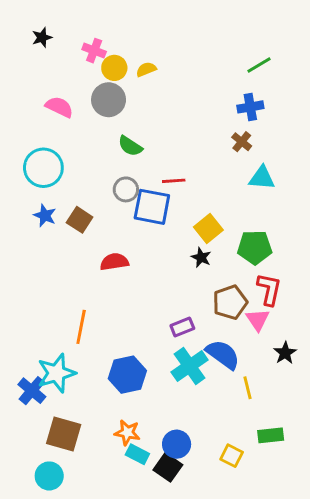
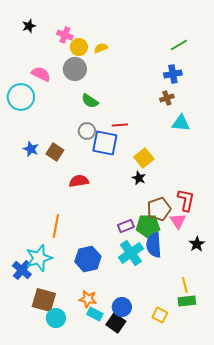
brown cross: (242, 142) -> (167, 98), turned 32
cyan circle: (43, 168) -> (21, 97), moved
green pentagon: (255, 247) -> (148, 226), moved
blue semicircle: (223, 354) -> (154, 245), turned -130
yellow line: (247, 388) -> (185, 285), moved
cyan circle: (49, 476) -> (56, 318), moved

